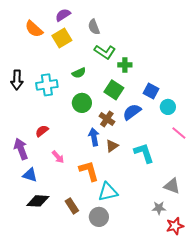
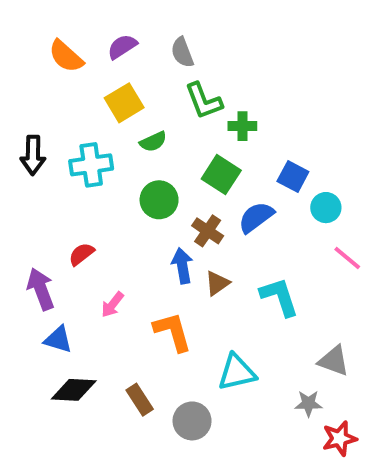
purple semicircle: (63, 15) -> (122, 47), moved
yellow square: (62, 38) -> (124, 103), moved
green L-shape: (105, 52) -> (204, 101), turned 35
pink arrow: (58, 157) -> (113, 305), turned 80
cyan triangle: (108, 192) -> (237, 372), moved

